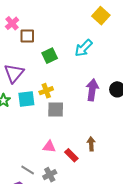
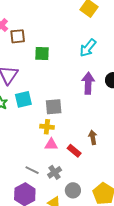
cyan arrow: (83, 48) -> (88, 48), moved
green square: (50, 56) -> (42, 54), turned 35
yellow cross: (46, 91) -> (47, 127), moved, turned 32

